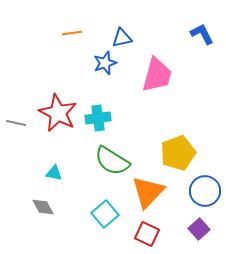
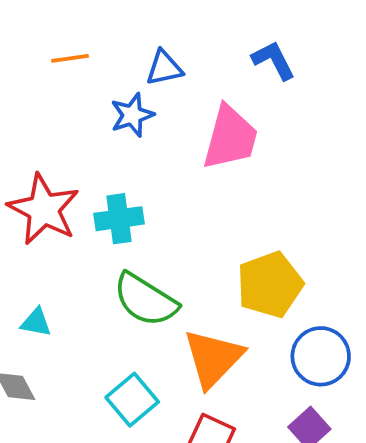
blue L-shape: (202, 34) -> (274, 60), moved

